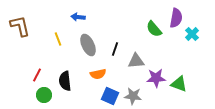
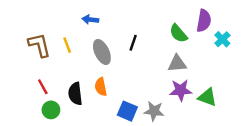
brown L-shape: (20, 26) -> (39, 45), moved
black line: (115, 49) -> (133, 43), moved
gray triangle: (136, 61) -> (177, 64), moved
orange semicircle: (98, 74) -> (101, 87), moved, turned 91
red line: (37, 75) -> (43, 87), turned -56

